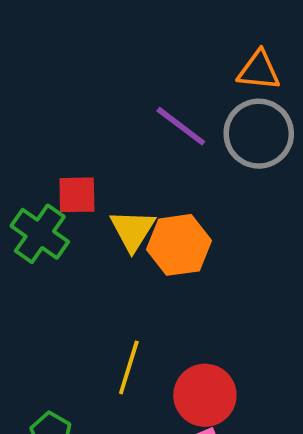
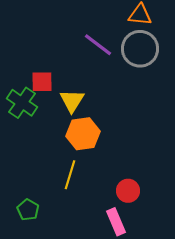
orange hexagon: (179, 245) -> (83, 134), moved
red circle: (205, 395) -> (128, 191), moved, size x0.7

